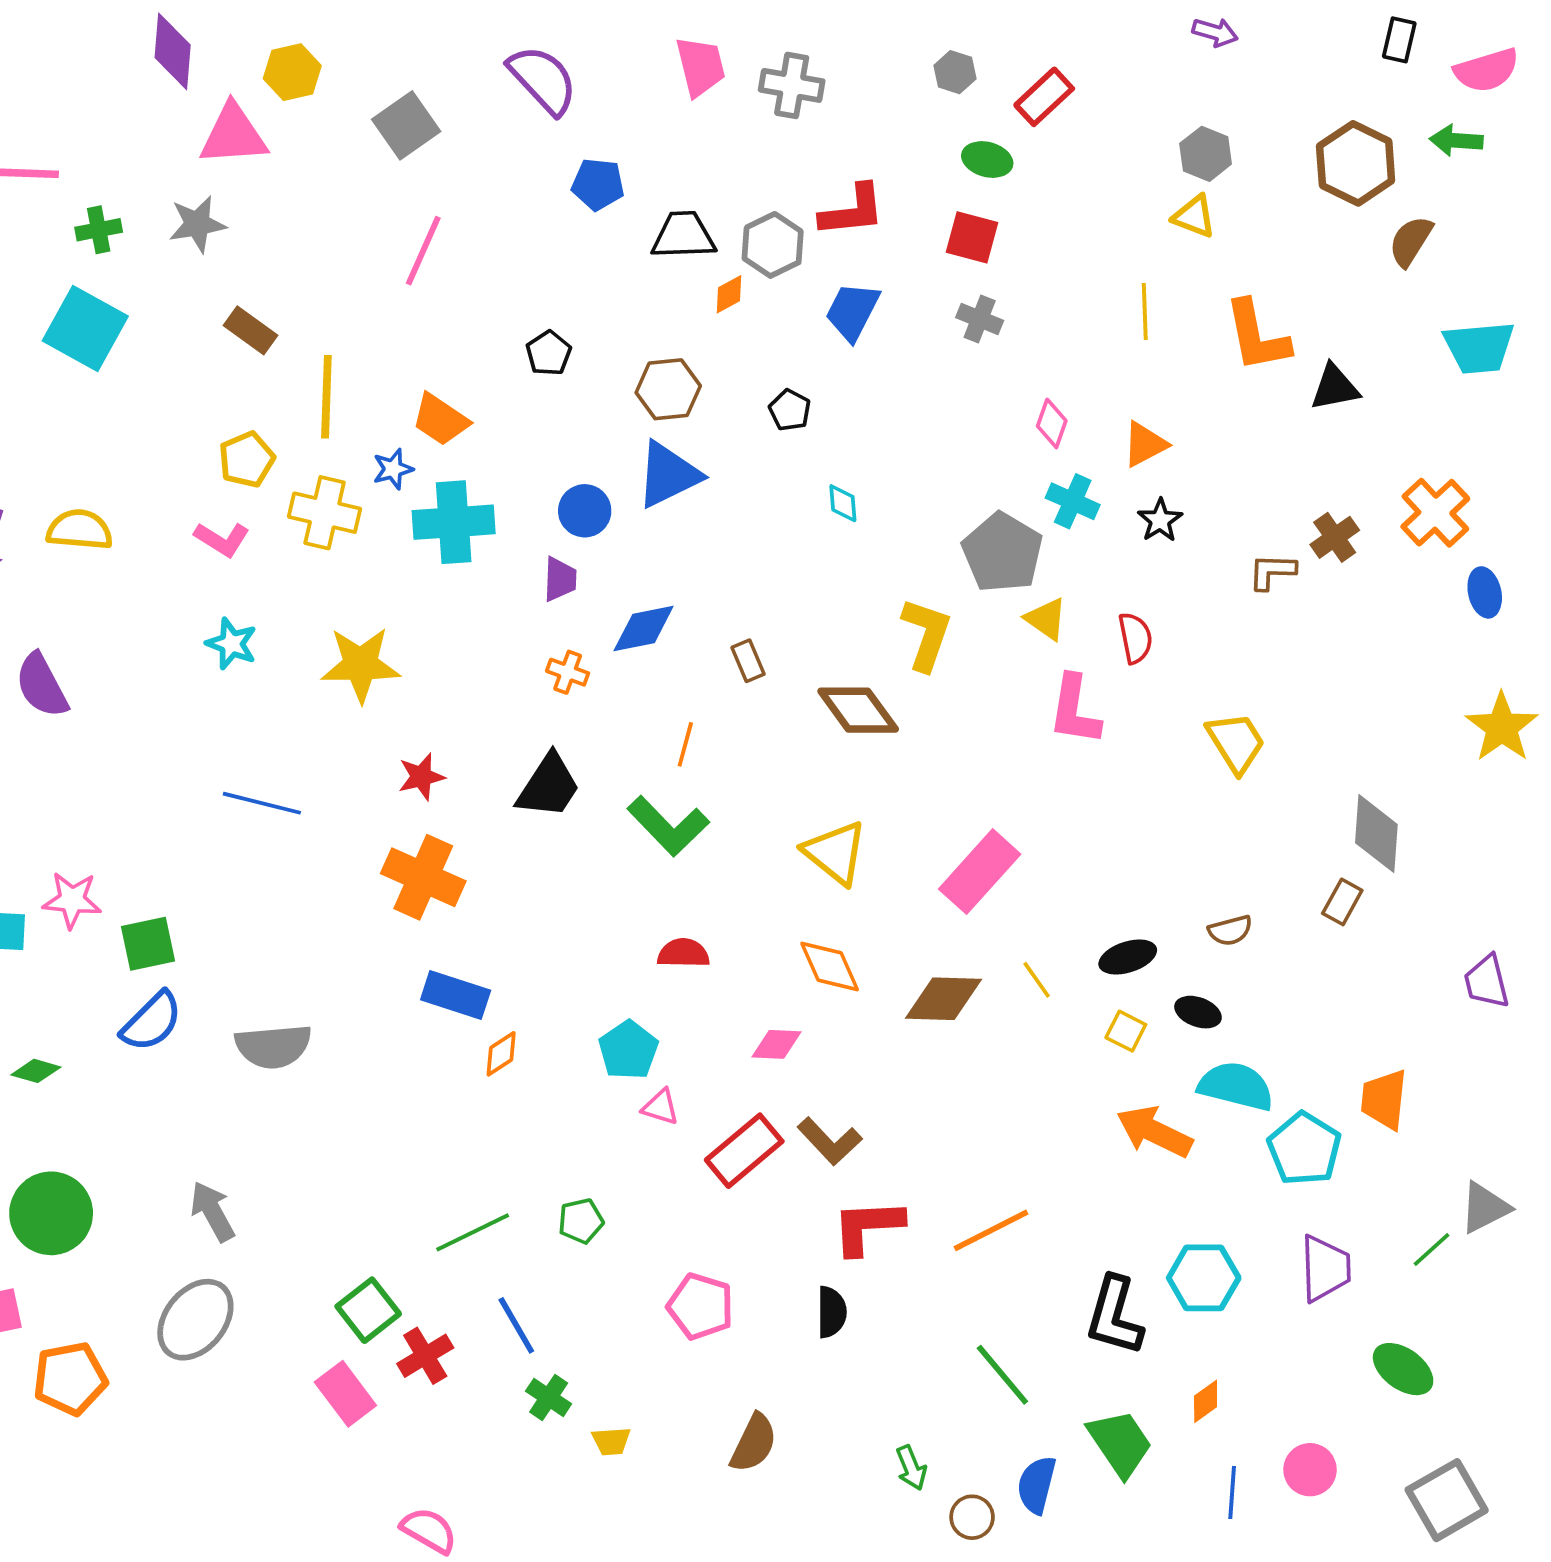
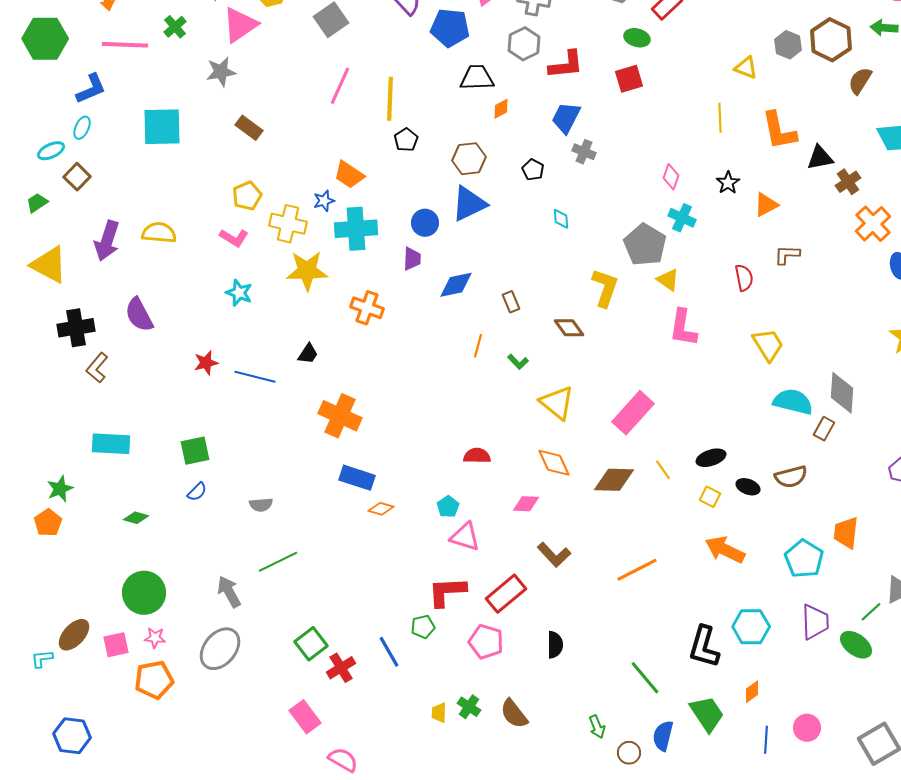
pink triangle: (233, 135) -> (240, 25), turned -30
gray hexagon: (1206, 154) -> (788, 45), moved
blue pentagon: (598, 184) -> (450, 28), moved, size x1.4
green cross: (99, 230) -> (175, 27), moved, turned -30
red square: (972, 237) -> (629, 79), turned -32
gray hexagon: (773, 245) -> (524, 44), moved
gray cross: (980, 319) -> (584, 152), moved
cyan square: (85, 328) -> (162, 127), turned -30
yellow line: (326, 397) -> (390, 99), moved
orange triangle: (1145, 444) -> (766, 205), moved
black star: (1160, 520) -> (728, 183), moved
brown cross: (1335, 537) -> (848, 182), moved
red semicircle: (1135, 638) -> (744, 278), moved
yellow star: (361, 665) -> (307, 271), moved
orange cross: (568, 672) -> (367, 308), moved, size x1.5
brown diamond: (858, 710) -> (569, 328), size x0.7
red star: (421, 777) -> (206, 363), moved
black trapezoid: (549, 786) -> (308, 354), moved, size x0.6
green L-shape: (668, 826) -> (518, 362), moved, size x0.5
pink star: (72, 900) -> (155, 638), moved, size x0.7
brown semicircle: (1230, 930) -> (791, 477), moved, size x1.4
blue semicircle: (152, 1022) -> (197, 492), size x0.6
gray semicircle: (273, 1046) -> (261, 505), size x0.6
cyan pentagon: (628, 1050) -> (448, 507), size x0.7
orange diamond: (501, 1054) -> (381, 509), turned 50
cyan semicircle: (1236, 1086) -> (793, 402), moved
pink triangle: (661, 1107) -> (465, 537), size x1.5
red rectangle: (744, 1151) -> (506, 594), moved
green pentagon: (581, 1221) -> (423, 627), moved
red L-shape: (868, 1227) -> (447, 592), moved
orange line: (991, 1230) -> (637, 570), moved
green line: (473, 1232) -> (278, 562), moved
green ellipse: (1403, 1369) -> (856, 645), moved
pink rectangle: (345, 1394) -> (305, 717), moved
green cross: (549, 1398) -> (469, 707), moved
yellow trapezoid: (611, 1441) -> (439, 713), turned 95
brown semicircle: (754, 1443) -> (514, 714), turned 116

